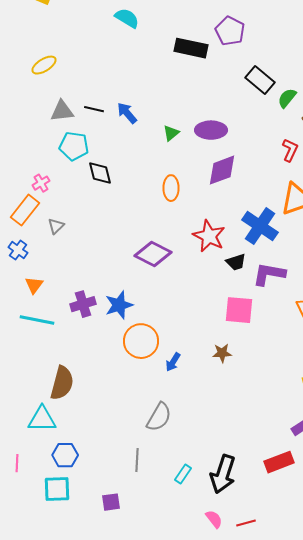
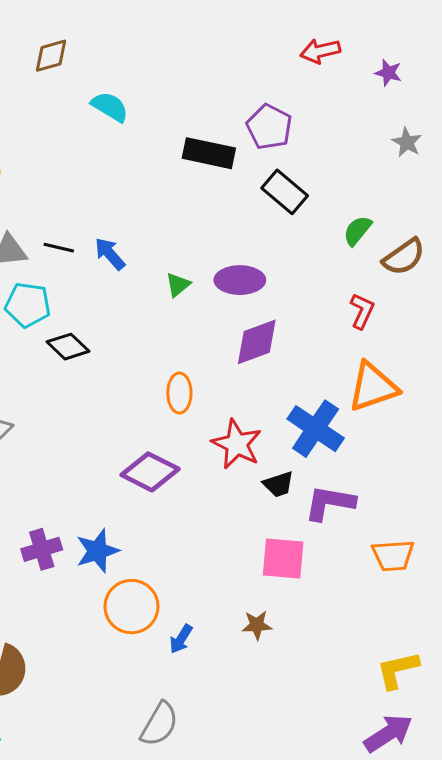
black rectangle: (260, 80) -> (285, 192), moved
black diamond: (100, 173) -> (68, 347), turned -32
orange ellipse: (171, 188) -> (179, 393), moved

